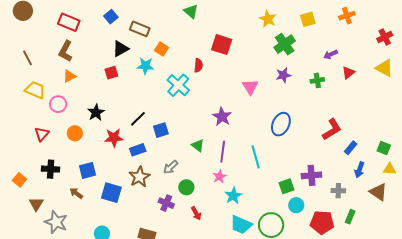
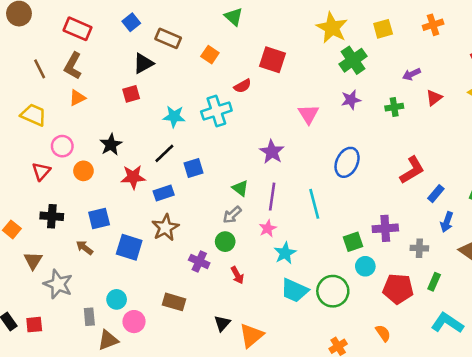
yellow star: (268, 19) -> (332, 28), size x1.4
orange square: (162, 49) -> (210, 55), moved
brown line: (27, 58) -> (40, 69), moved
red semicircle: (198, 65) -> (243, 86), turned 56
cyan star: (145, 66) -> (174, 117), moved
cyan cross: (178, 85) -> (216, 111), turned 30
pink circle: (58, 104) -> (62, 146), moved
gray arrow: (171, 167) -> (232, 215), moved

